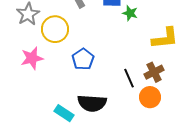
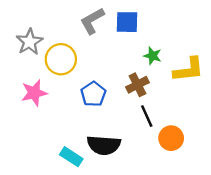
green star: (130, 13) -> (153, 56), moved
brown cross: (154, 72) -> (137, 85), moved

